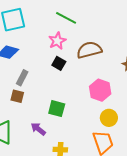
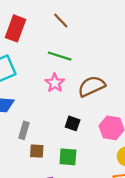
black square: (59, 63) -> (73, 123), moved
brown square: (17, 96) -> (37, 151), moved

